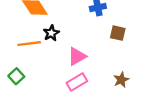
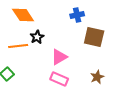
brown square: (118, 33) -> (94, 37), size x1.5
pink rectangle: (77, 82) -> (59, 79), turned 54

